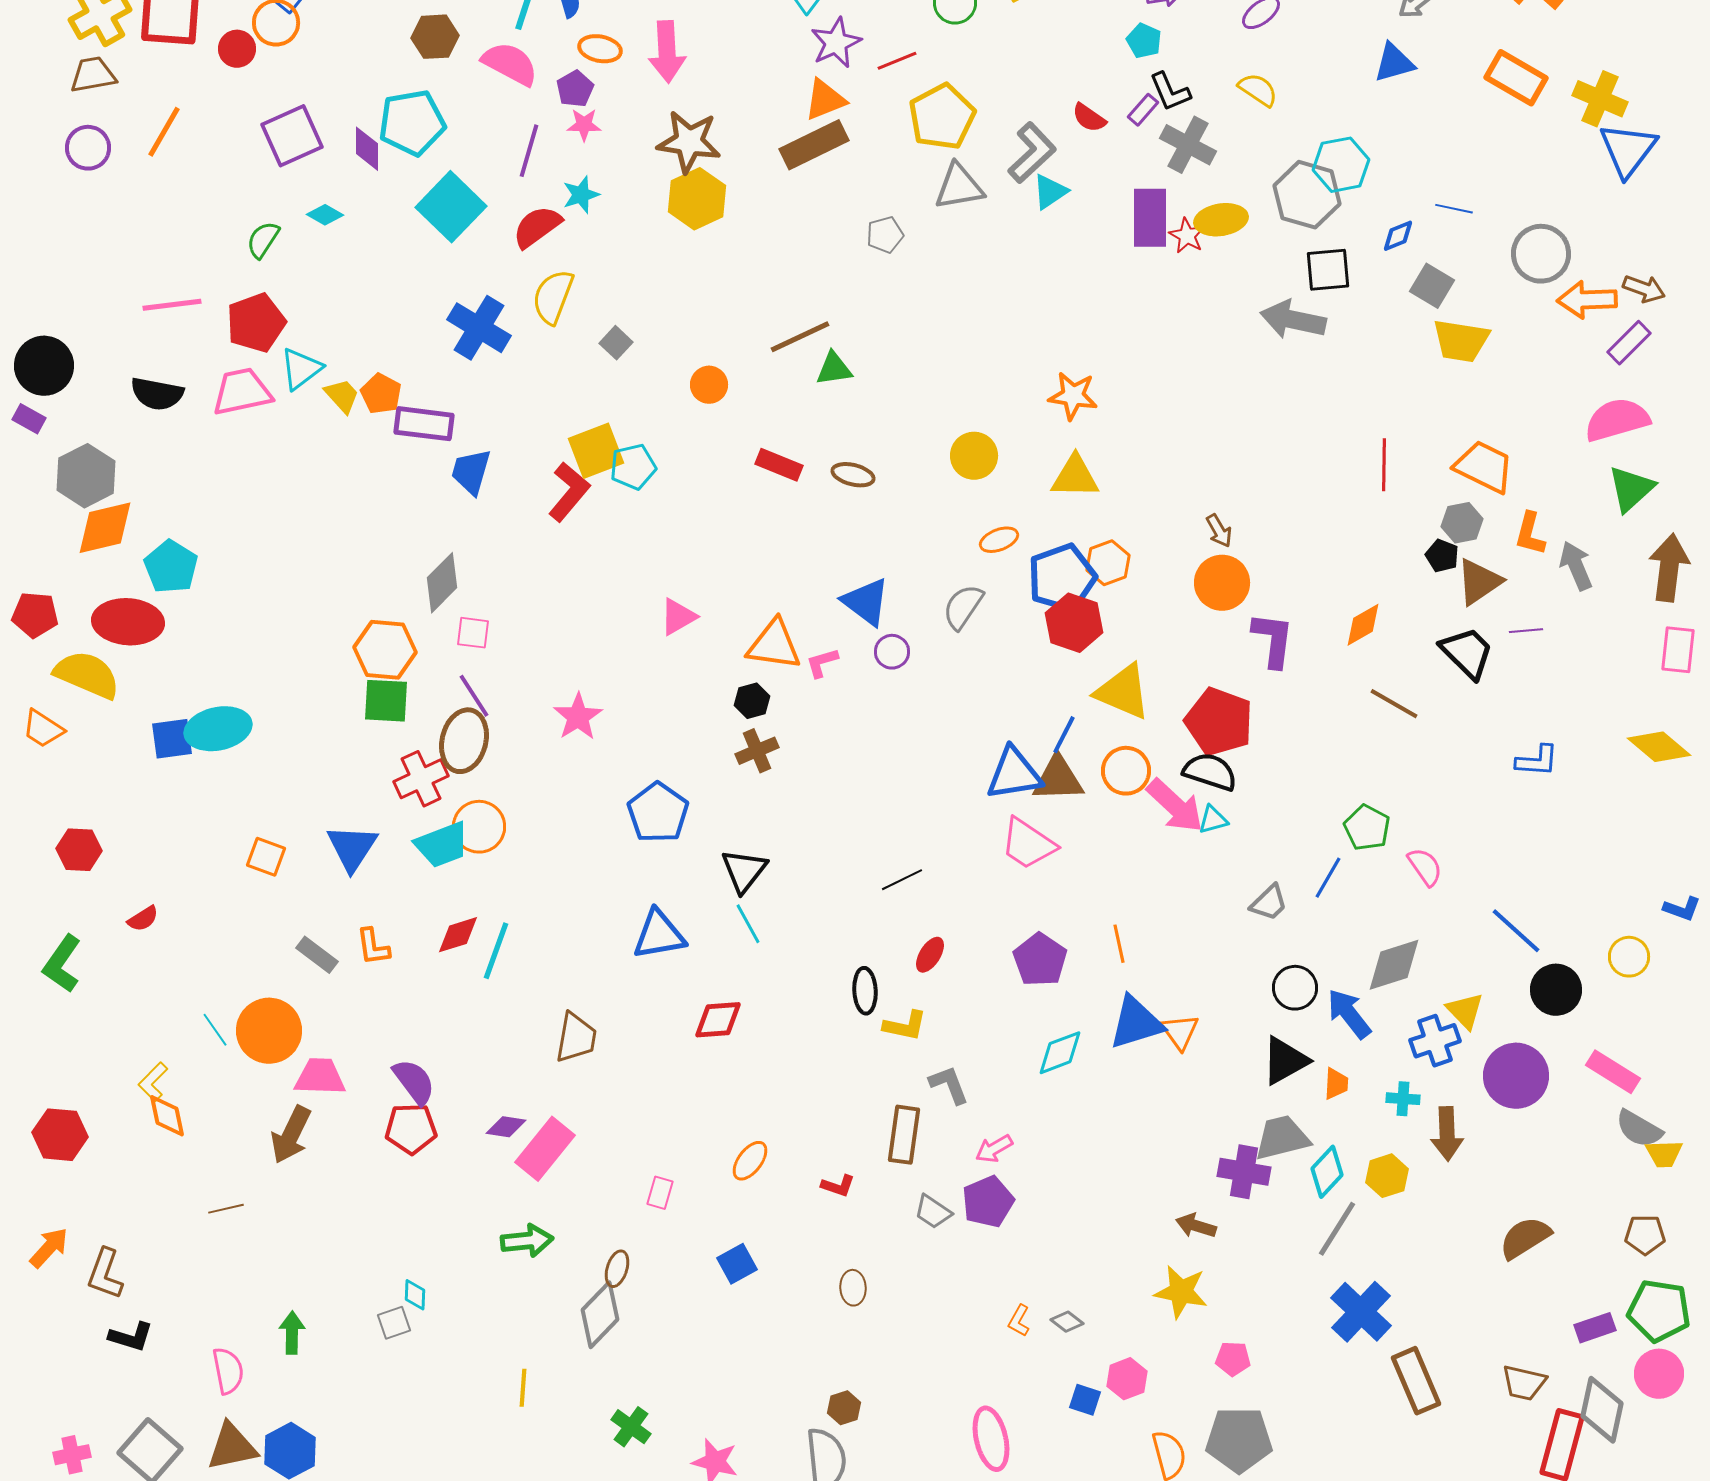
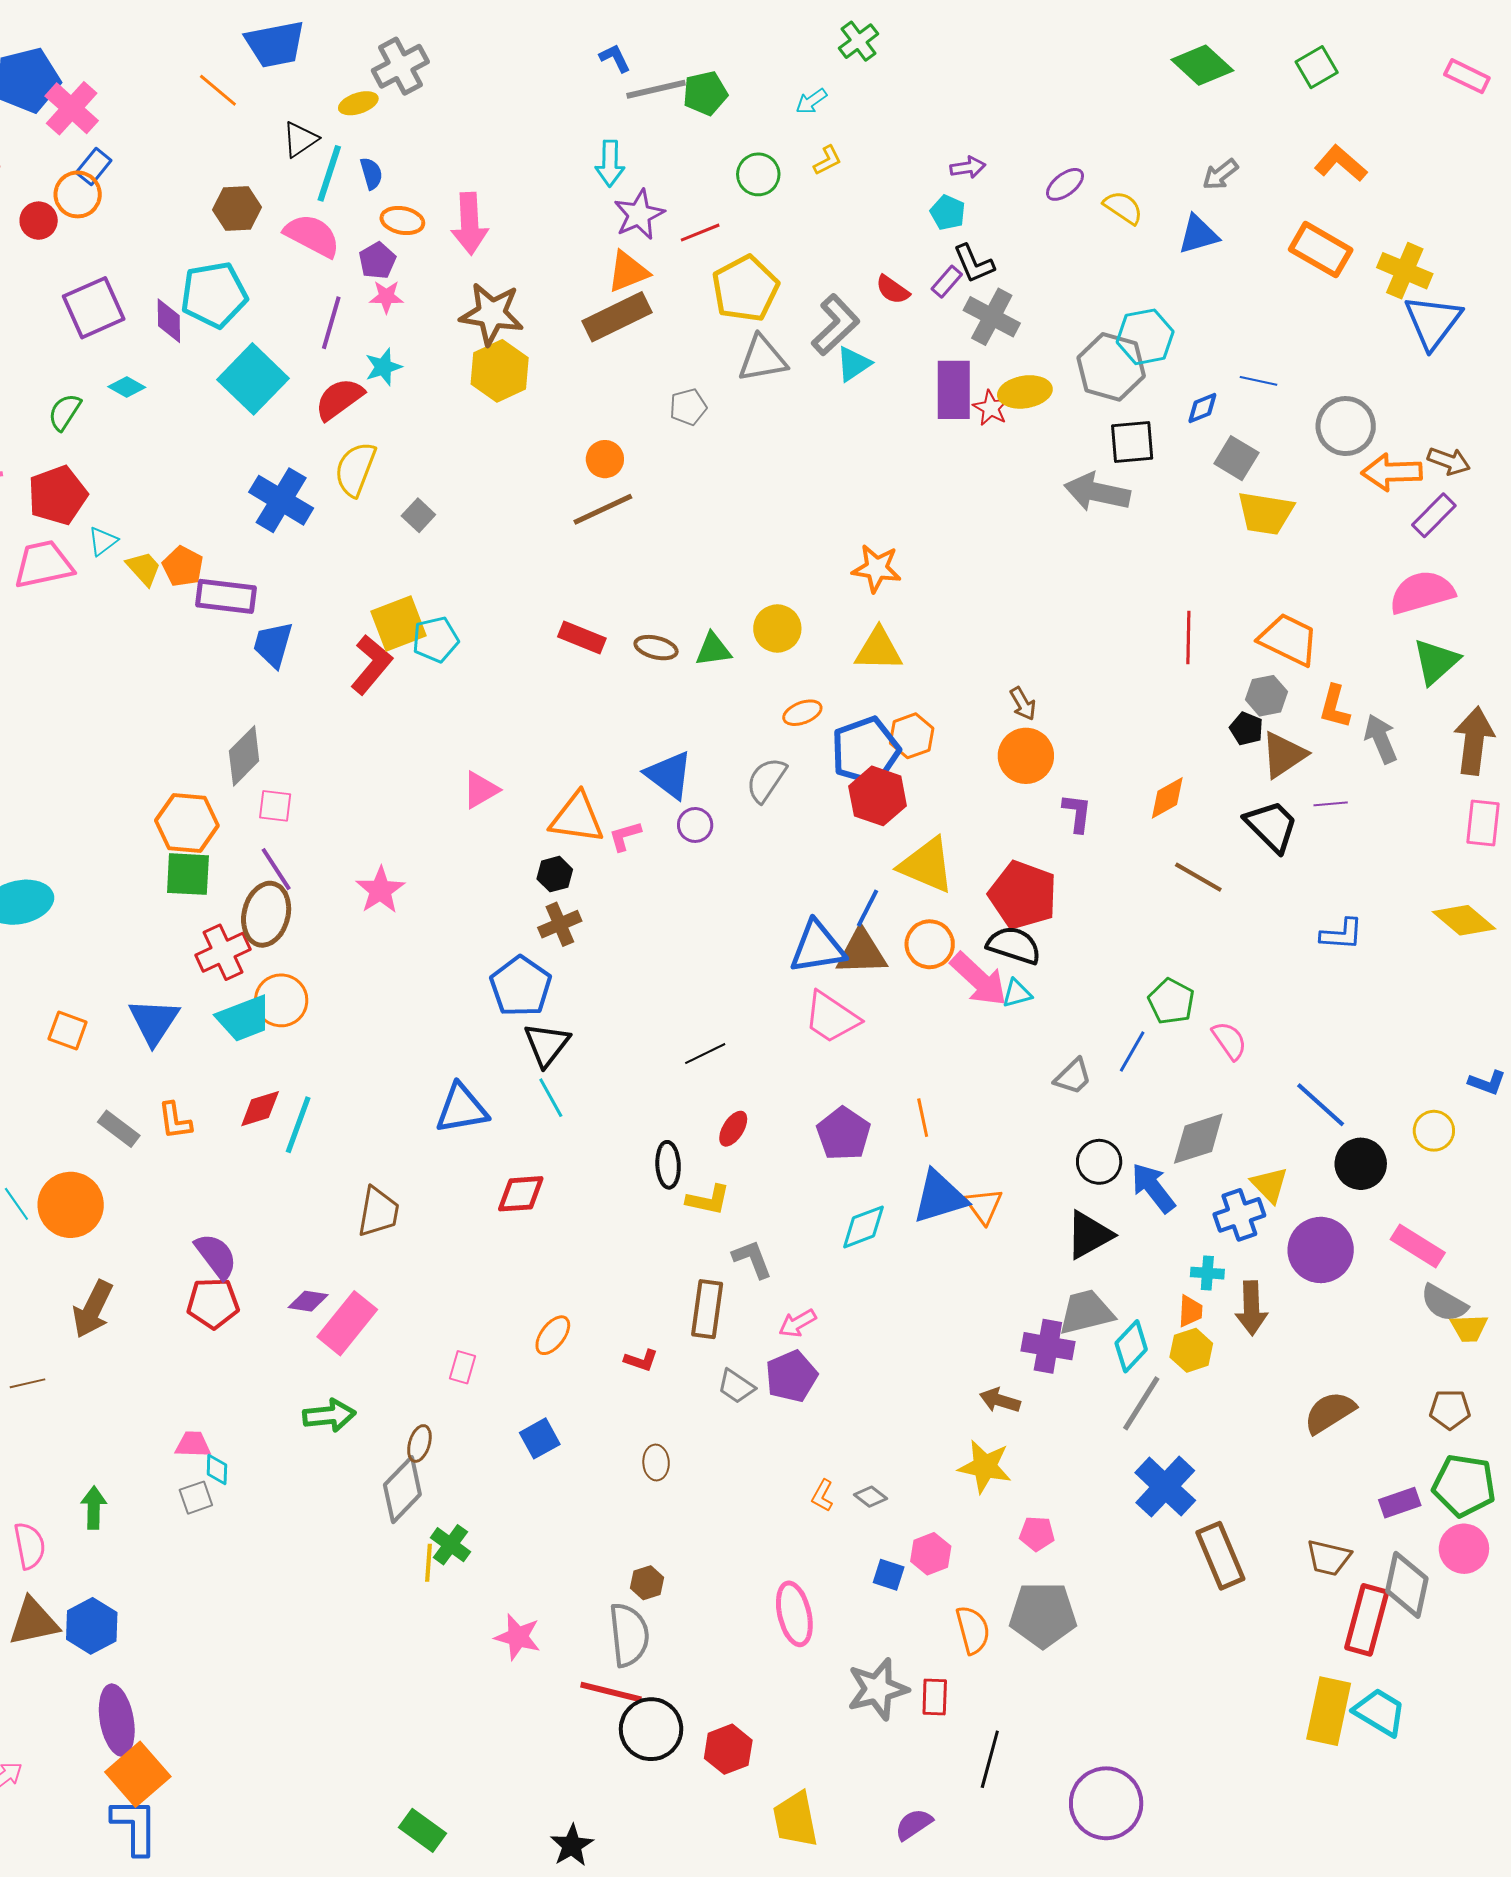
yellow semicircle: (1258, 90) -> (1123, 207), moved
cyan triangle: (301, 369) -> (103, 541), size x0.7
green triangle: (834, 369) -> (713, 650), moved
orange circle: (709, 385) -> (605, 459), moved
purple L-shape: (1273, 640) -> (1077, 813), size x0.7
blue pentagon: (658, 813) -> (521, 986), moved
pink trapezoid: (320, 1077) -> (193, 1444), moved, size x0.7
orange trapezoid: (1336, 1084) -> (1190, 1311), moved
yellow line: (523, 1388) -> (428, 1563), moved
green cross: (631, 1427) -> (451, 1545), moved

